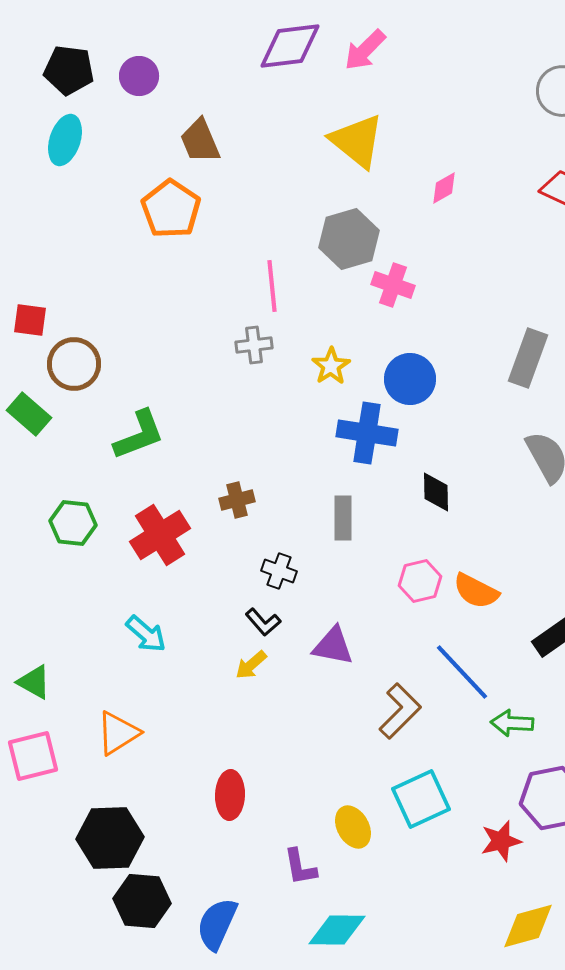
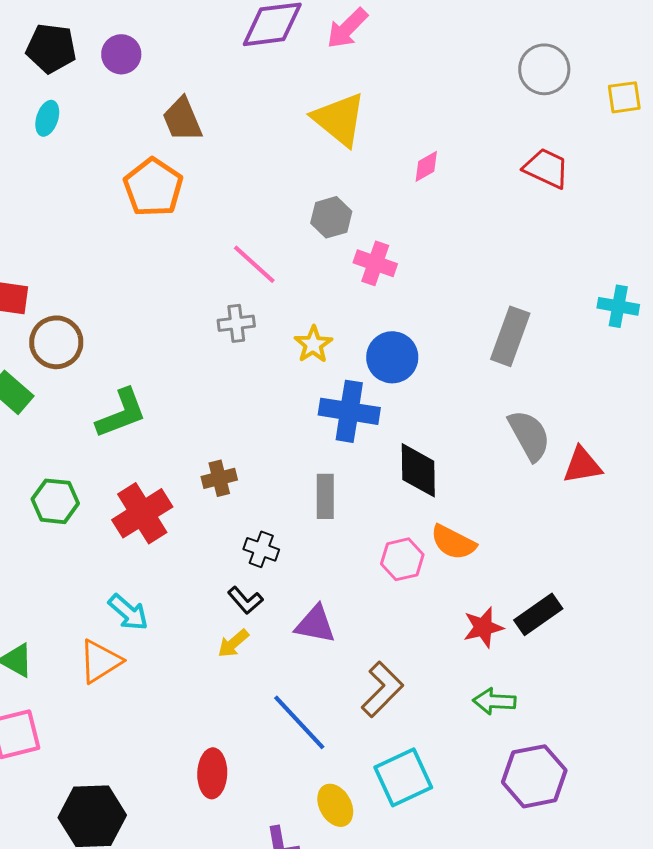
cyan ellipse: (65, 140) -> (47, 118), size x0.7
gray hexagon: (349, 239) -> (331, 217), size x0.7
pink line: (272, 286) -> (254, 264), turned -42
black diamond: (436, 492) -> (418, 470), size x1.4
orange semicircle: (476, 591) -> (453, 542), moved
blue line: (462, 672) -> (299, 722), moved
orange triangle: (118, 733) -> (100, 661), moved
red star: (501, 841) -> (483, 627), moved

